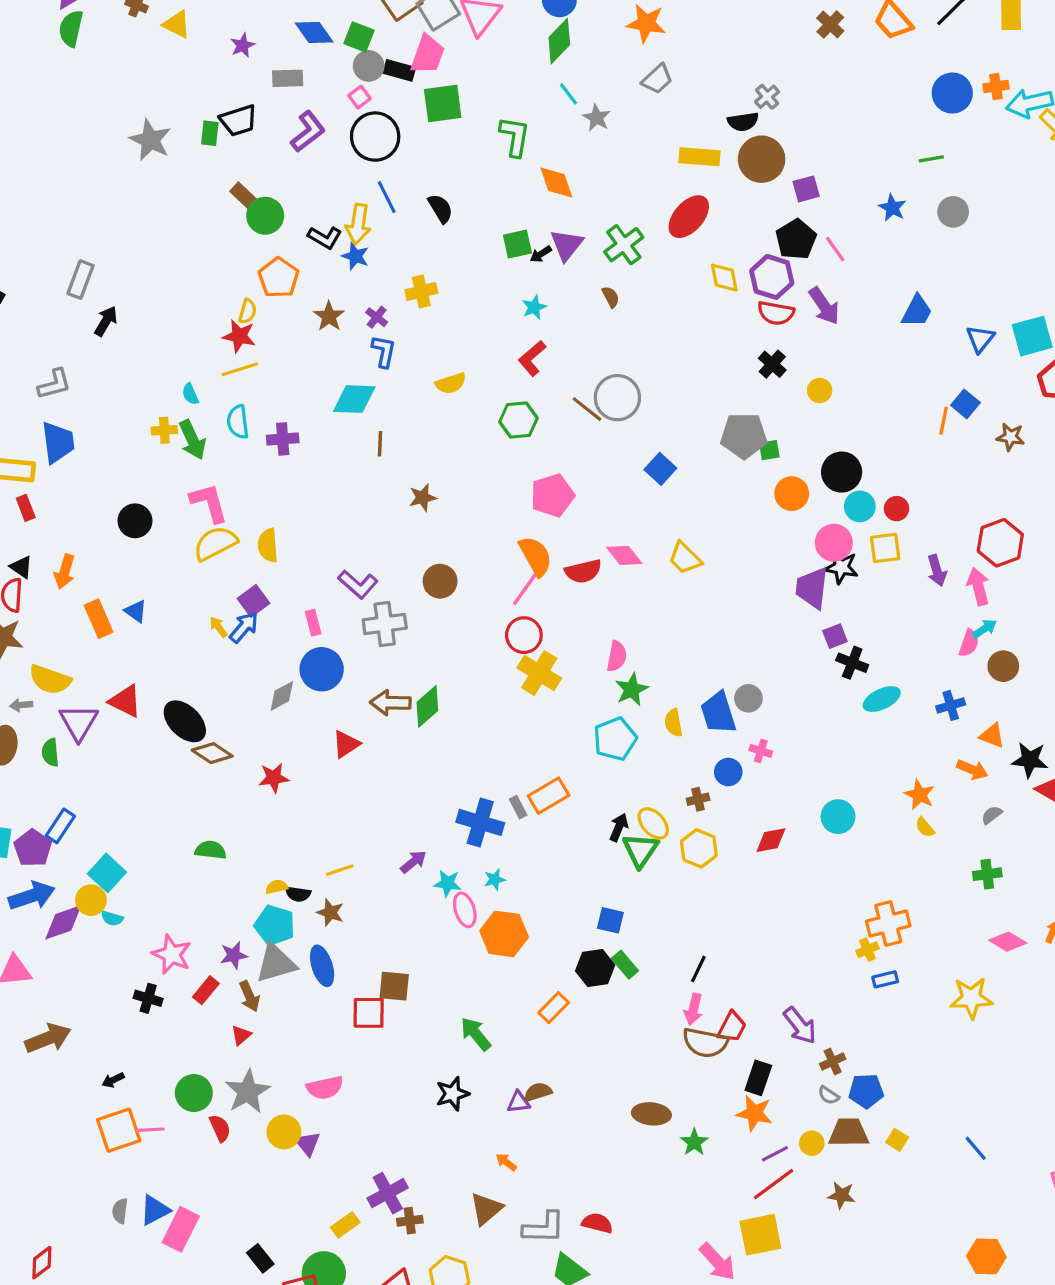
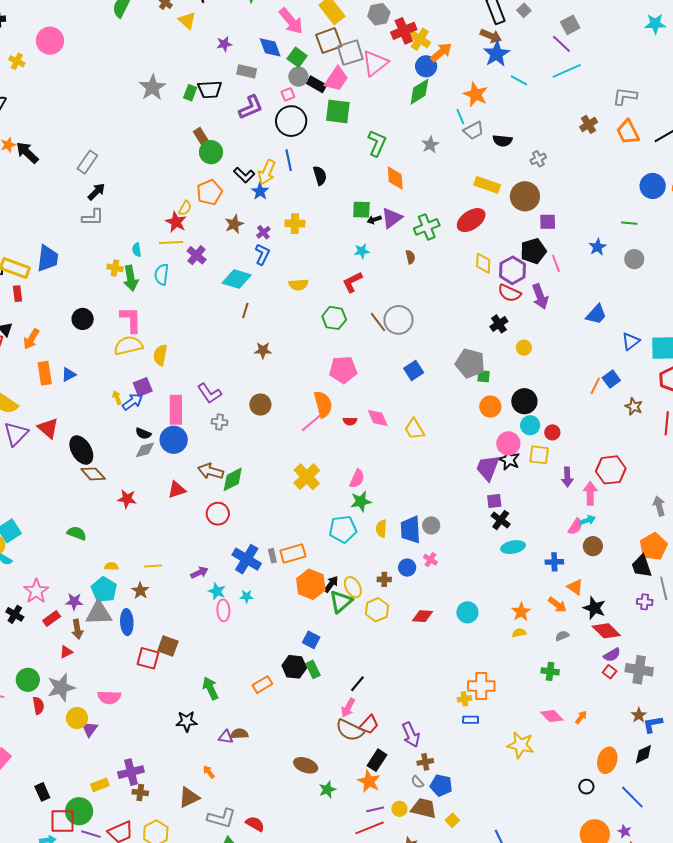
cyan line: (569, 94) -> (460, 117), moved
black semicircle: (743, 122) -> (502, 141), moved
gray L-shape: (54, 384) -> (93, 217), moved
purple cross: (283, 439) -> (197, 255), moved, turned 30
red semicircle: (583, 571) -> (350, 421), size x0.6
blue triangle: (136, 611) -> (69, 375), turned 42
pink rectangle: (313, 623) -> (176, 410), size x1.8
gray cross: (385, 624) -> (220, 422), size x0.6
red circle: (524, 635) -> (218, 514), moved
yellow semicircle: (925, 827) -> (519, 633), turned 104
black semicircle: (298, 894) -> (143, 433), moved
orange hexagon: (504, 934) -> (311, 584), moved

